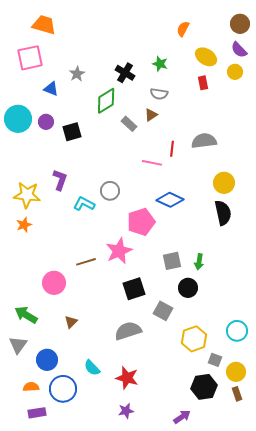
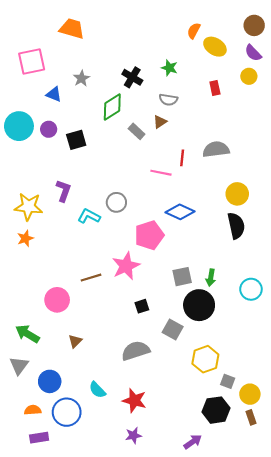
orange trapezoid: (44, 25) -> (72, 29), moved
yellow ellipse: (206, 57) -> (215, 47), moved
black circle: (188, 288) -> (199, 305), size x1.5
black square: (134, 289) -> (142, 306), size x0.6
cyan circle: (237, 331) -> (251, 289), moved

